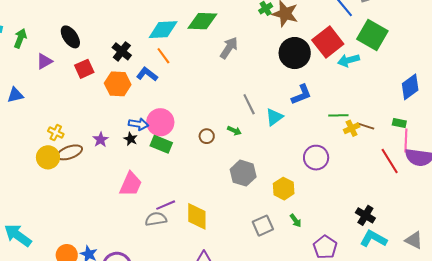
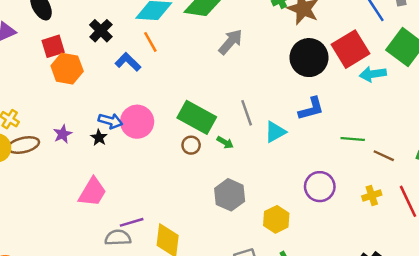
orange hexagon: (118, 84) -> (67, 69), moved
yellow cross: (352, 128) -> (372, 195), moved
green rectangle: (161, 144) -> (197, 117), moved, size x1.4

